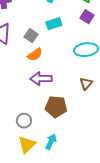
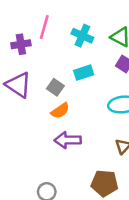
brown pentagon: (56, 107) -> (104, 183), moved

